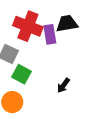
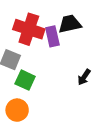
black arrow: (63, 85) -> (84, 77), moved

